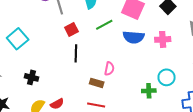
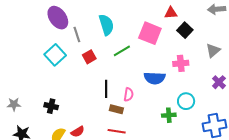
blue semicircle: (134, 37) -> (155, 78), moved
cyan square: (18, 39) -> (55, 55), moved
black line: (76, 53) -> (106, 89), moved

